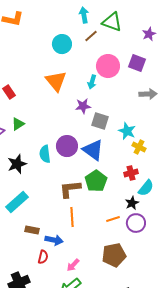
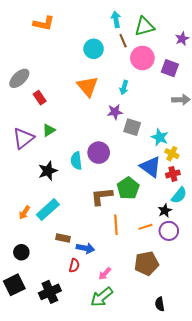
green triangle: (112, 22) -> (144, 26), turned -35
brown line: (91, 36) -> (123, 41), turned -72
pink circle: (108, 66) -> (142, 58), moved
blue triangle: (93, 150) -> (151, 167), moved
red cross: (131, 173) -> (173, 174), moved
orange line: (72, 217) -> (116, 225), moved

